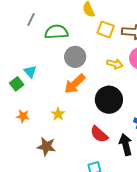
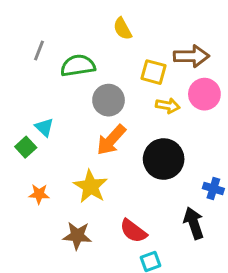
yellow square: (106, 29) -> (153, 72), moved
yellow star: (58, 114) -> (91, 186), size x1.6
red semicircle: (99, 134) -> (133, 231), moved

